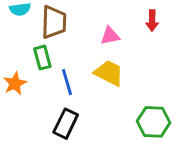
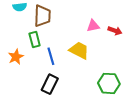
red arrow: (152, 21) -> (115, 31), moved, turned -72
pink triangle: (110, 36) -> (93, 26), moved

